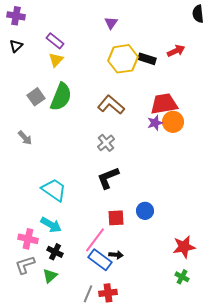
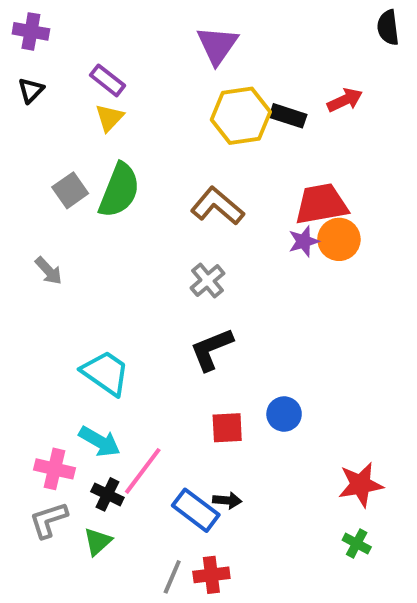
purple triangle: (111, 23) -> (217, 45), size x1.6
pink line: (95, 240) -> (143, 471), moved

